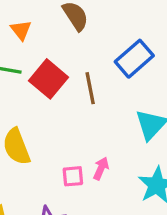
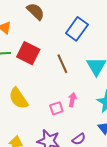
brown line: (90, 88) -> (62, 64), moved

